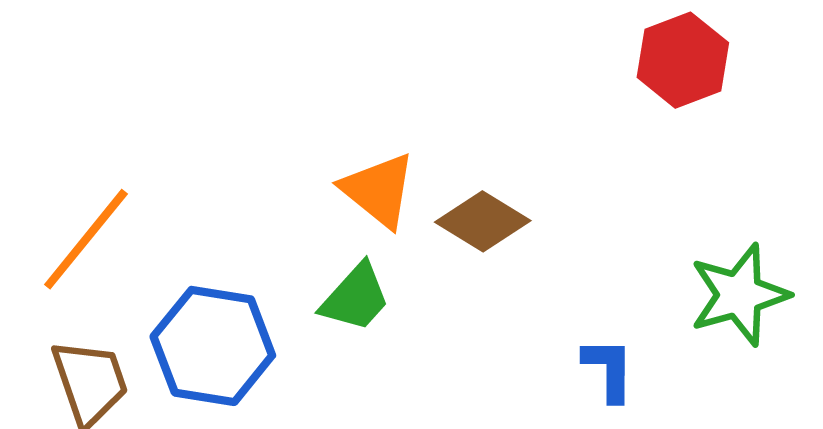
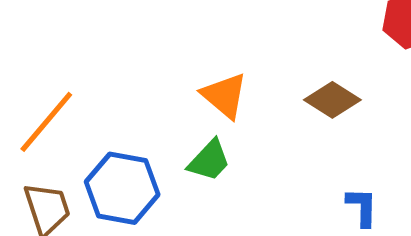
brown diamond: (483, 221) -> (332, 100), moved

